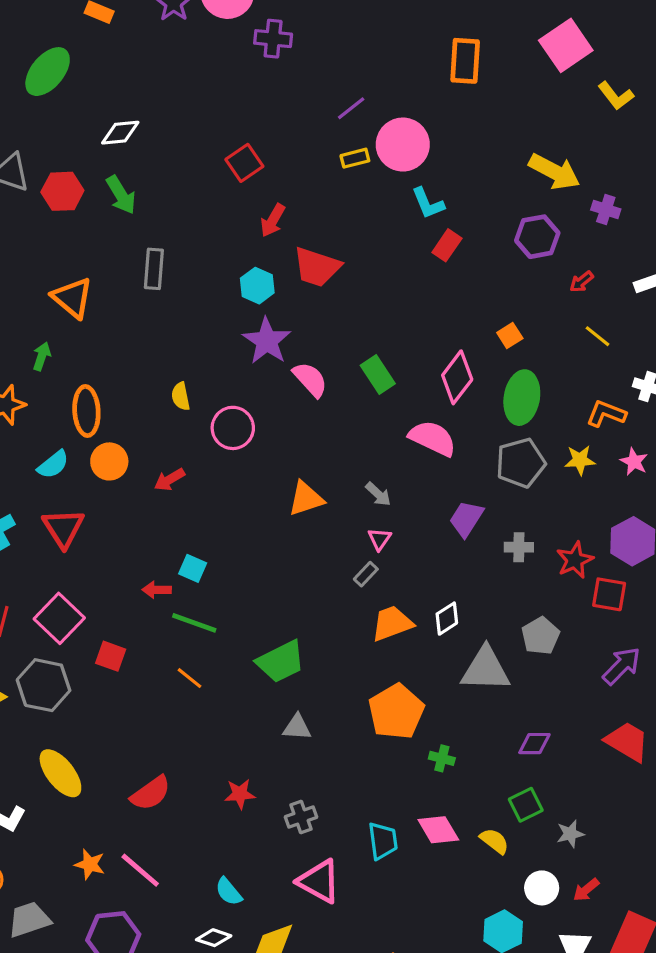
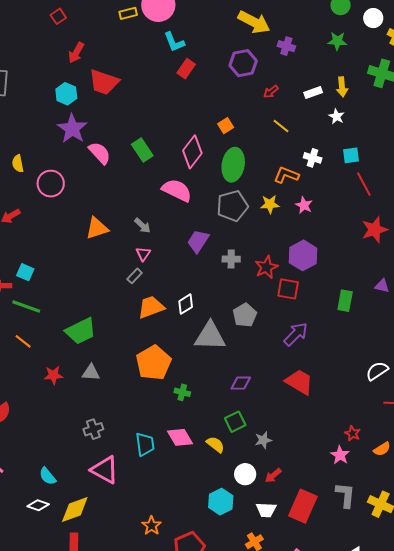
red square: (244, 163) -> (58, 16), size x0.7
red star: (240, 794) -> (53, 375), moved

